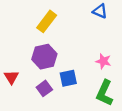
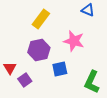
pink star: (103, 61) -> (74, 41), moved, size x1.5
purple square: (44, 88) -> (25, 80), moved

